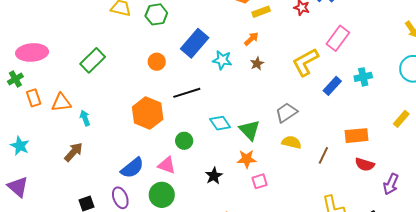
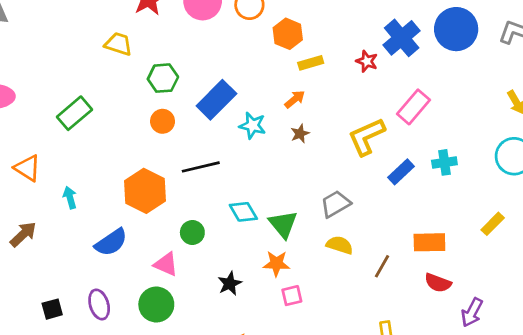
green hexagon: (156, 14) -> (163, 78), moved
orange triangle: (61, 103) -> (27, 168), turned 35
cyan arrow: (85, 118) -> (70, 198), moved
brown arrow: (74, 152) -> (23, 234), moved
blue semicircle: (132, 168) -> (111, 242), moved

